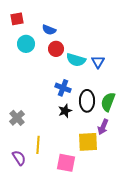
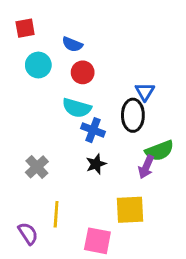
cyan semicircle: (76, 60) -> (77, 108), moved
black ellipse: (87, 101) -> (133, 115), moved
green semicircle: (108, 102) -> (159, 151), turned -132
gray cross: (17, 118) -> (37, 167), moved
purple arrow: (103, 127) -> (146, 167), moved

